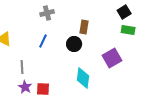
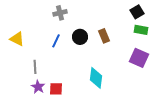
brown rectangle: (84, 27) -> (104, 36), moved, turned -32
black circle: (74, 44) -> (80, 37), moved
purple square: (112, 58) -> (139, 58), moved, turned -36

